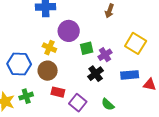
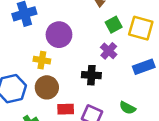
green square: (87, 48) -> (114, 25), moved
black cross: (96, 74) -> (91, 75), moved, turned -35

